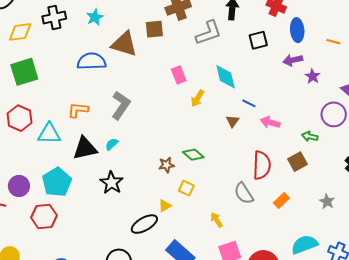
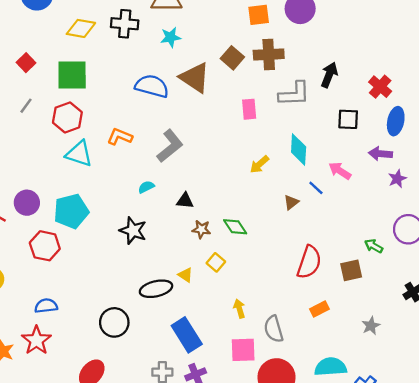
brown square: (154, 29) -> (232, 58), moved, turned 30
pink rectangle: (179, 75) -> (249, 109), moved
red hexagon: (19, 118) -> (67, 117), moved
pink arrow: (270, 122) -> (340, 171), moved
black triangle: (85, 148) -> (185, 201), moved, size x0.6
black star: (112, 183) -> (133, 231), turned -30
gray semicircle: (244, 193) -> (274, 329), moved
yellow triangle: (165, 206) -> (185, 275), turned 48

